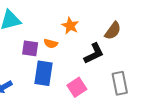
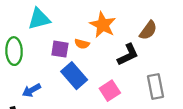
orange star: (70, 26) -> (103, 25), size x1.4
blue rectangle: (43, 73) -> (74, 76), turned -50

